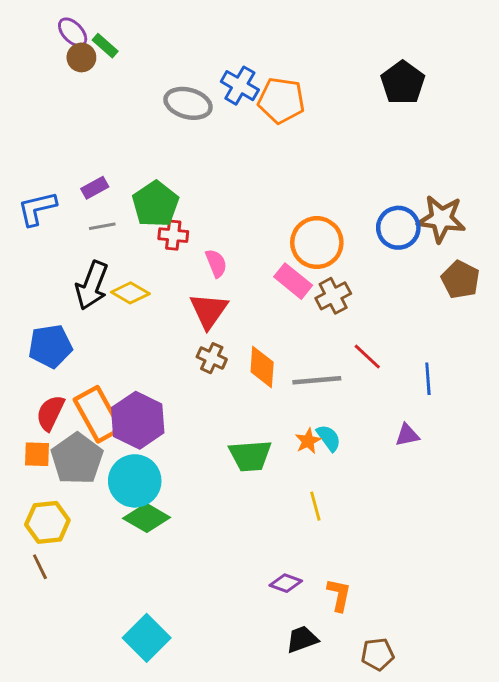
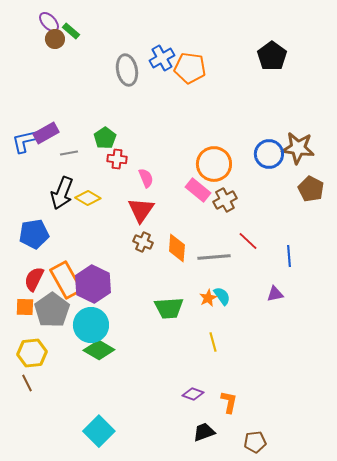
blue cross: (240, 86) -> (162, 58), turned 30
gray ellipse: (188, 103) -> (127, 70), turned 64
purple rectangle: (95, 188) -> (46, 133), moved, size x1.4
green pentagon: (155, 204) -> (105, 138), size x0.7

